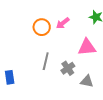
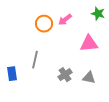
gray line: (46, 61) -> (35, 60), moved
gray cross: (68, 68) -> (65, 75), moved

